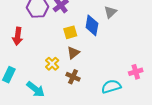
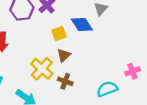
blue diamond: (92, 25) -> (82, 24), turned -40
yellow cross: (52, 64) -> (42, 69), size x1.5

